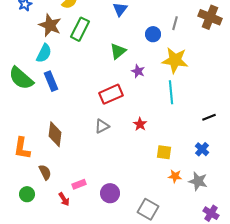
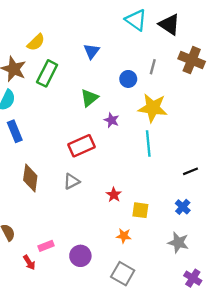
red star: (140, 124) -> (114, 195), moved
brown diamond: (55, 134) -> (30, 178), moved
orange star: (175, 176) -> (124, 236), moved

